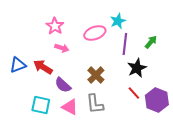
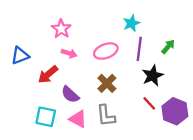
pink ellipse: (95, 33) -> (106, 51), moved
blue triangle: (18, 65) -> (20, 56), moved
red arrow: (43, 67) -> (48, 74), turned -72

